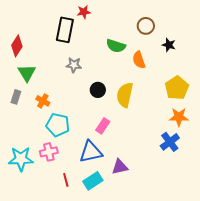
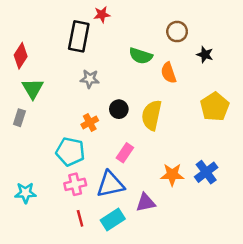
orange cross: (43, 101) -> (90, 122), moved, turned 32
orange star: (179, 117) -> (172, 175), moved
pink cross: (49, 152) -> (75, 184), moved
cyan star: (21, 159) -> (25, 193), size x0.7

